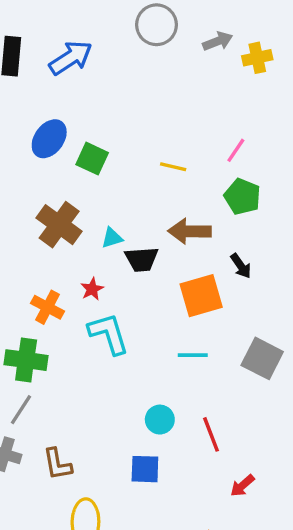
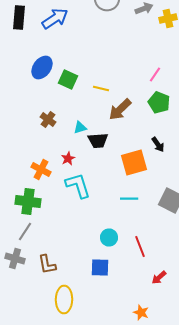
yellow line: (173, 167) -> (101, 88), moved
brown cross: (59, 225) -> (48, 120), size x0.6
brown arrow: (190, 231) -> (120, 110), moved, turned -45

